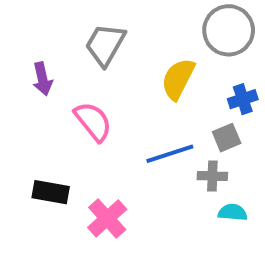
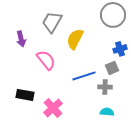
yellow semicircle: (178, 79) -> (75, 39), moved
cyan semicircle: (233, 212) -> (107, 112), moved

